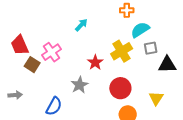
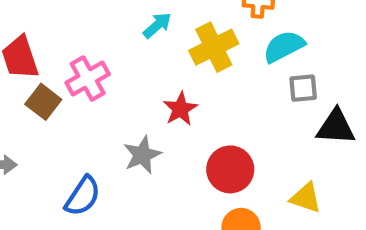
yellow cross: (122, 51) -> (214, 47), moved
yellow triangle: (156, 98) -> (306, 198), turned -49

